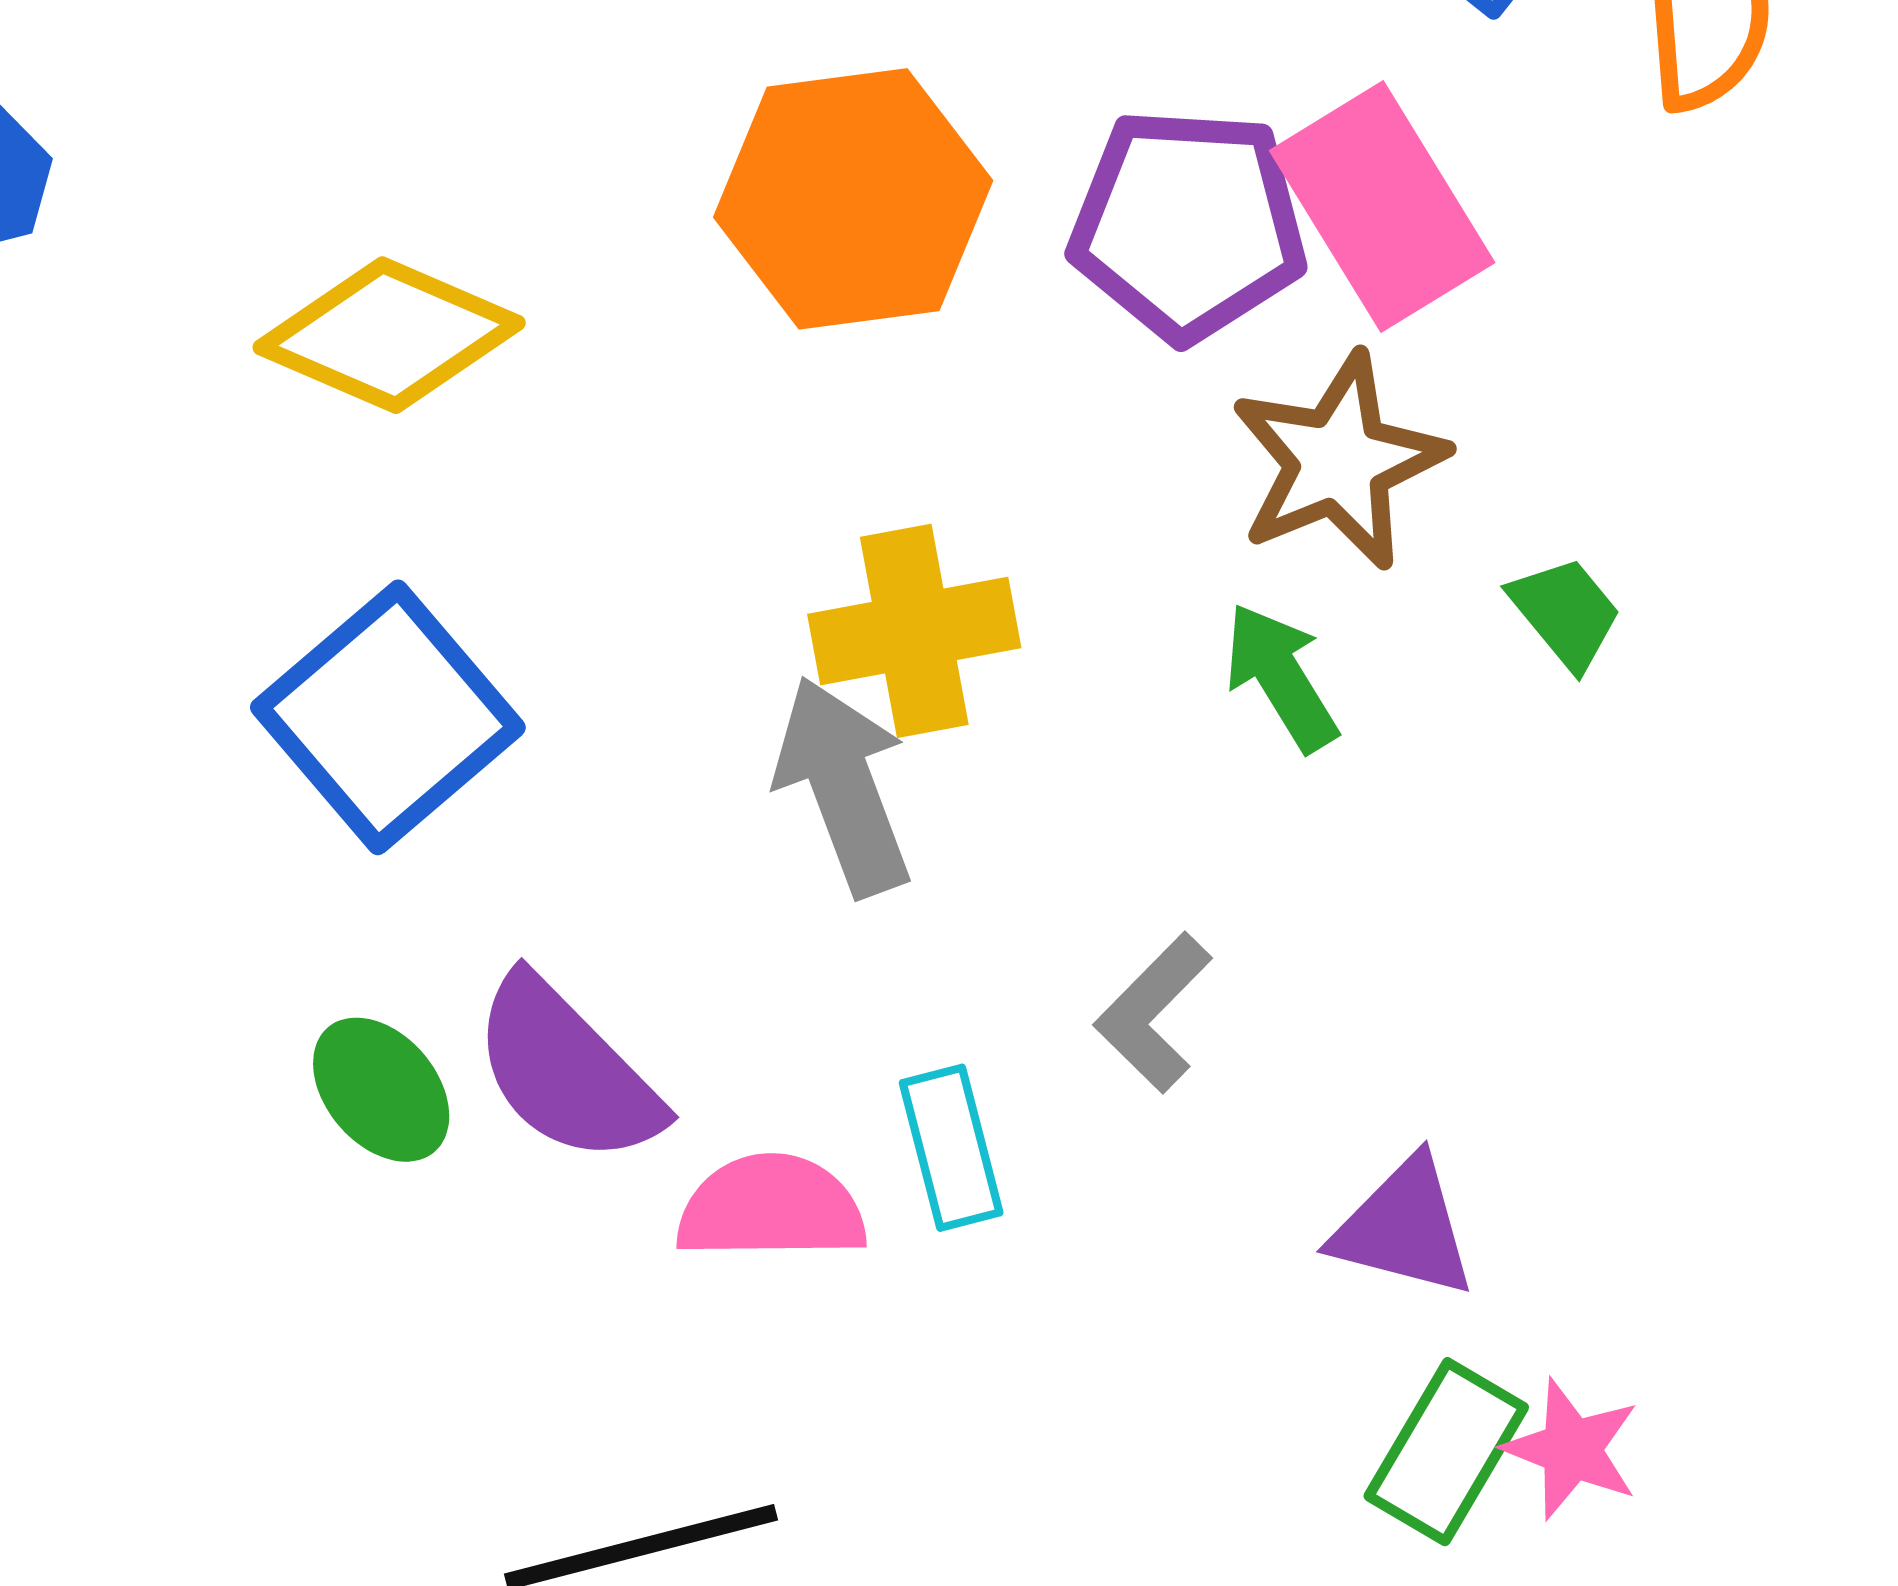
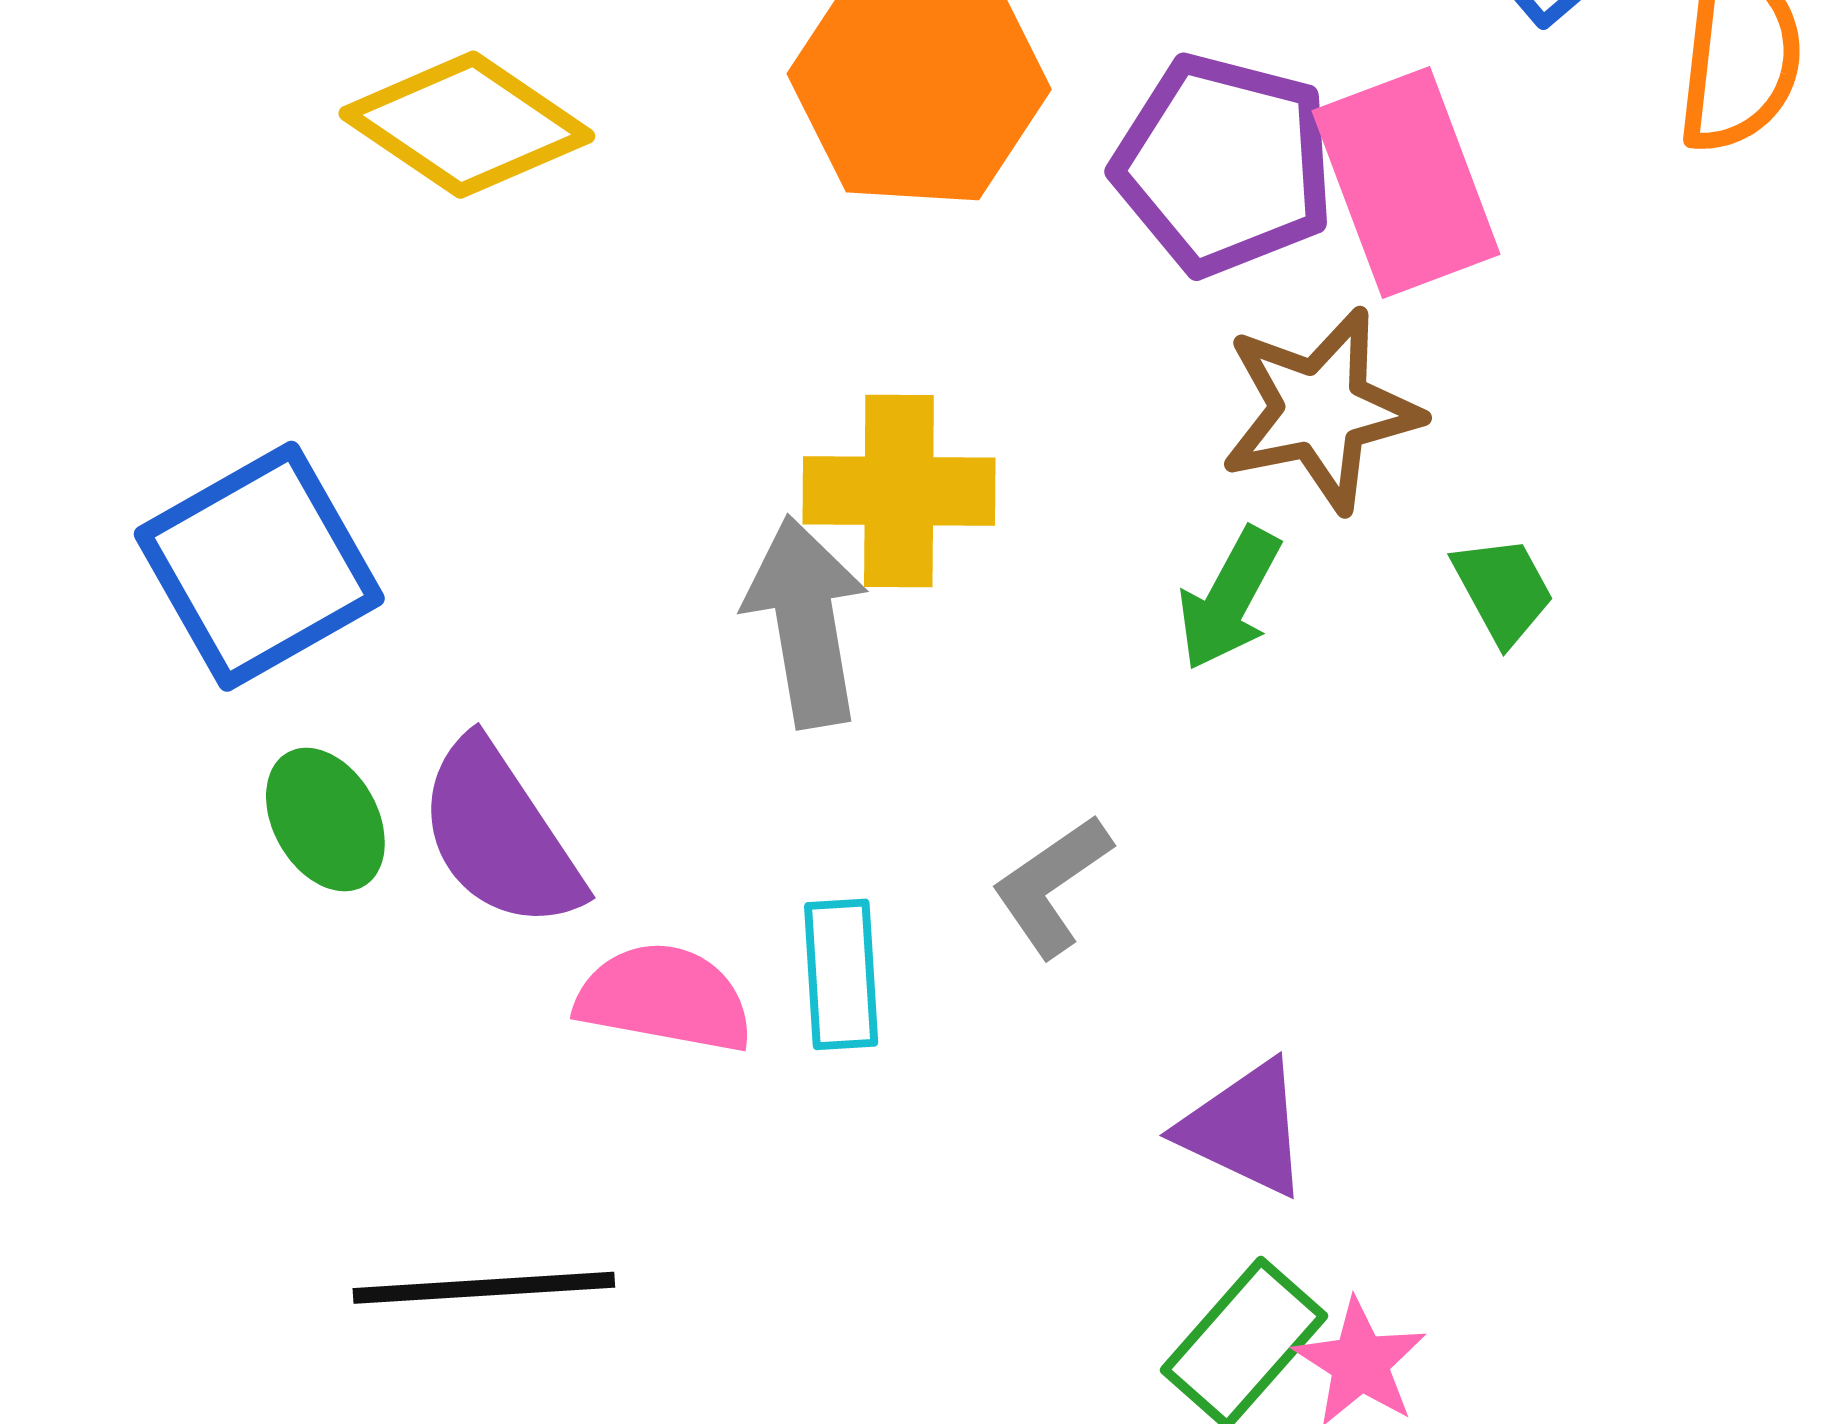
green arrow: (1281, 677) -> (1229, 599), turned -131
blue square: (388, 717) -> (259, 566), moved

